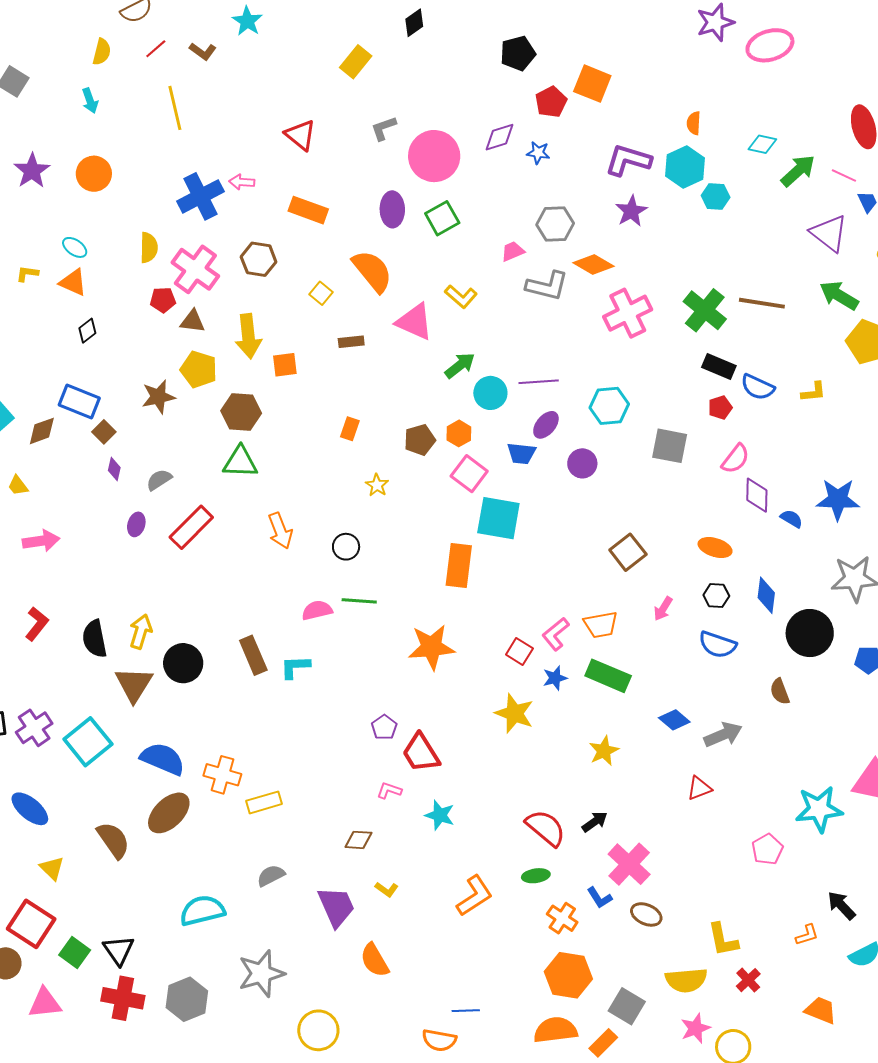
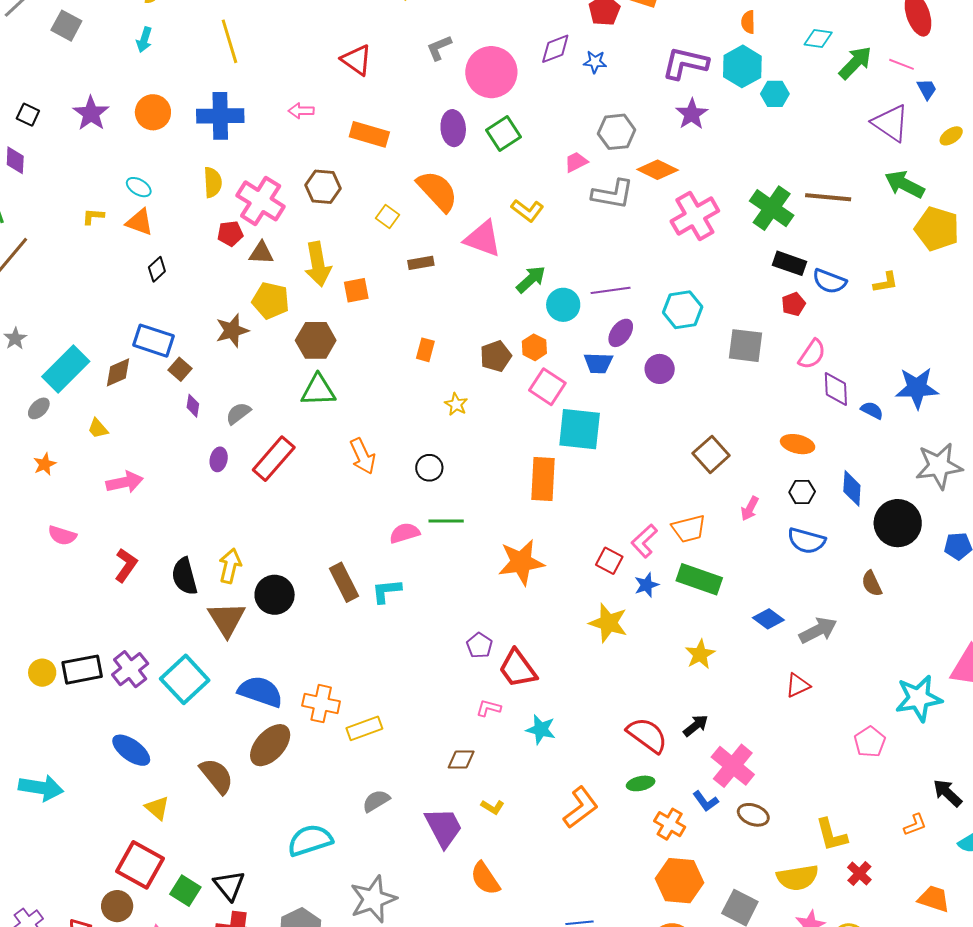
cyan arrow: (90, 101) -> (144, 40), turned 40
blue cross: (200, 196) -> (220, 116), moved, turned 30

